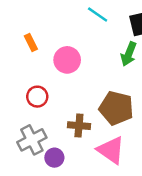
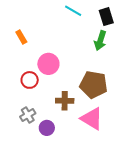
pink circle: (67, 60) -> (48, 64), moved
gray cross: (32, 140) -> (28, 115), size x0.7

